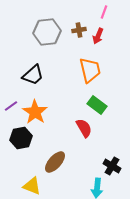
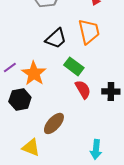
black trapezoid: (33, 75) -> (56, 38), moved
green rectangle: (97, 105) -> (74, 66), moved
black cross: (112, 166) -> (111, 91), moved, turned -30

